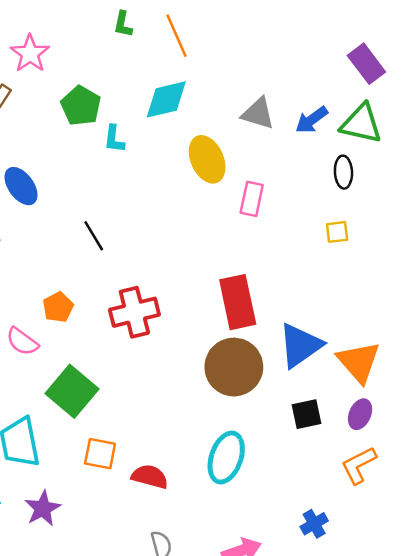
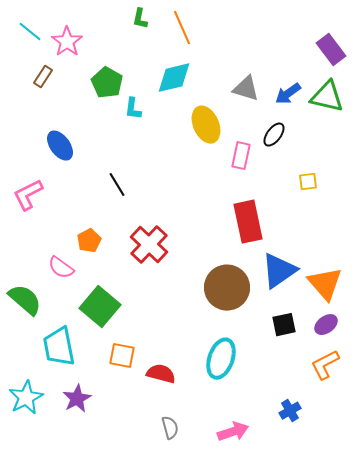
black ellipse: (343, 172) -> (274, 135), moved, turned 40
red rectangle: (238, 302) -> (248, 222), moved
red cross: (134, 312) -> (149, 245), turned -33
purple ellipse: (360, 414) -> (326, 325), turned 30

